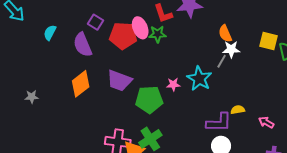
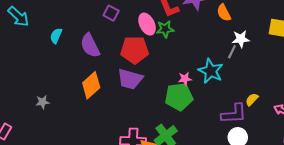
purple square: (96, 22) -> (111, 13), moved
orange semicircle: (225, 34) -> (224, 13), moved
red pentagon: (123, 36) -> (135, 50), moved
green pentagon: (149, 100) -> (179, 97), moved
yellow semicircle: (238, 110) -> (252, 99), turned -32

